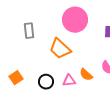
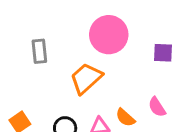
orange trapezoid: (60, 49) -> (86, 78), turned 95

